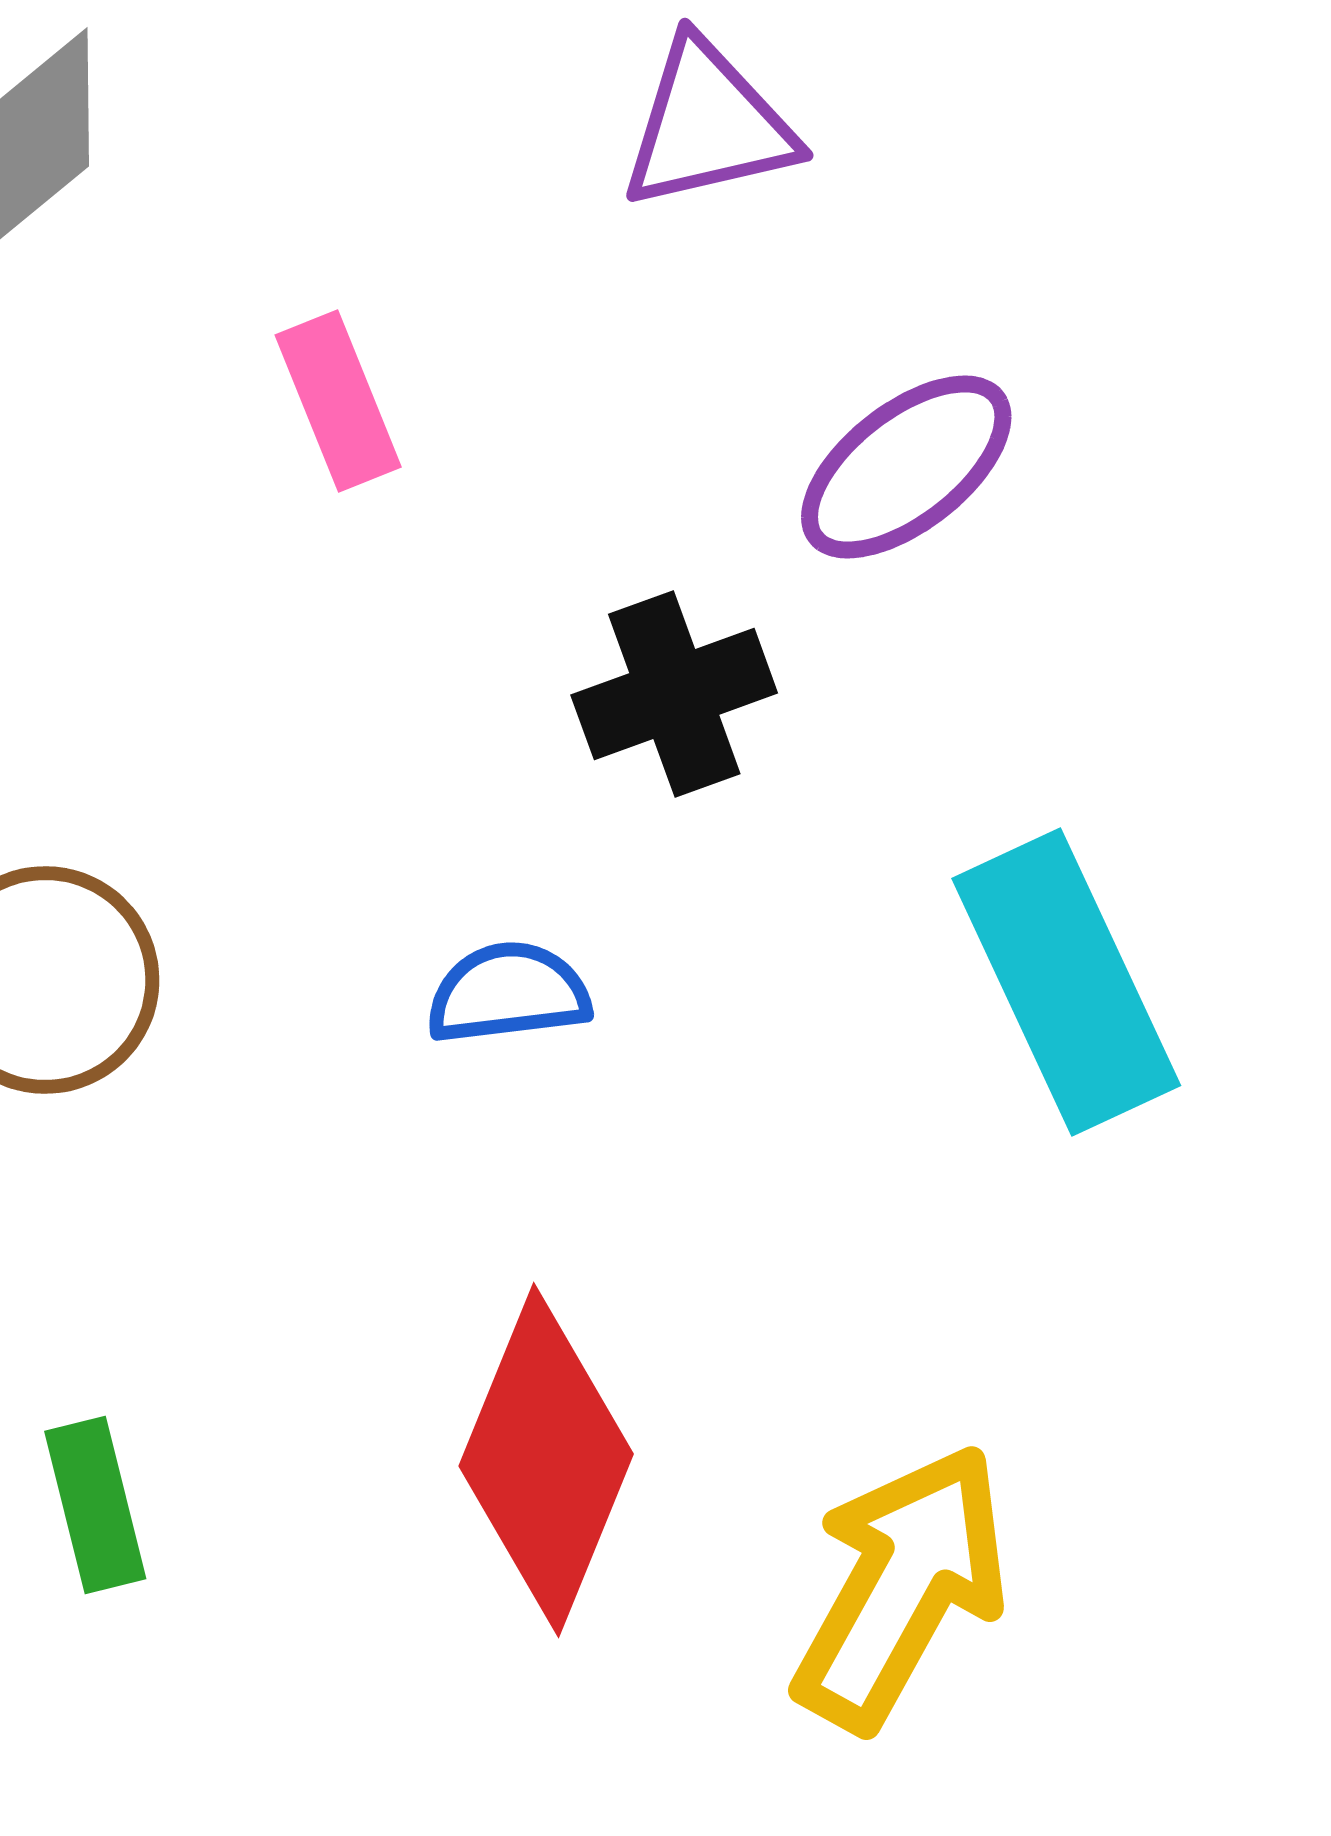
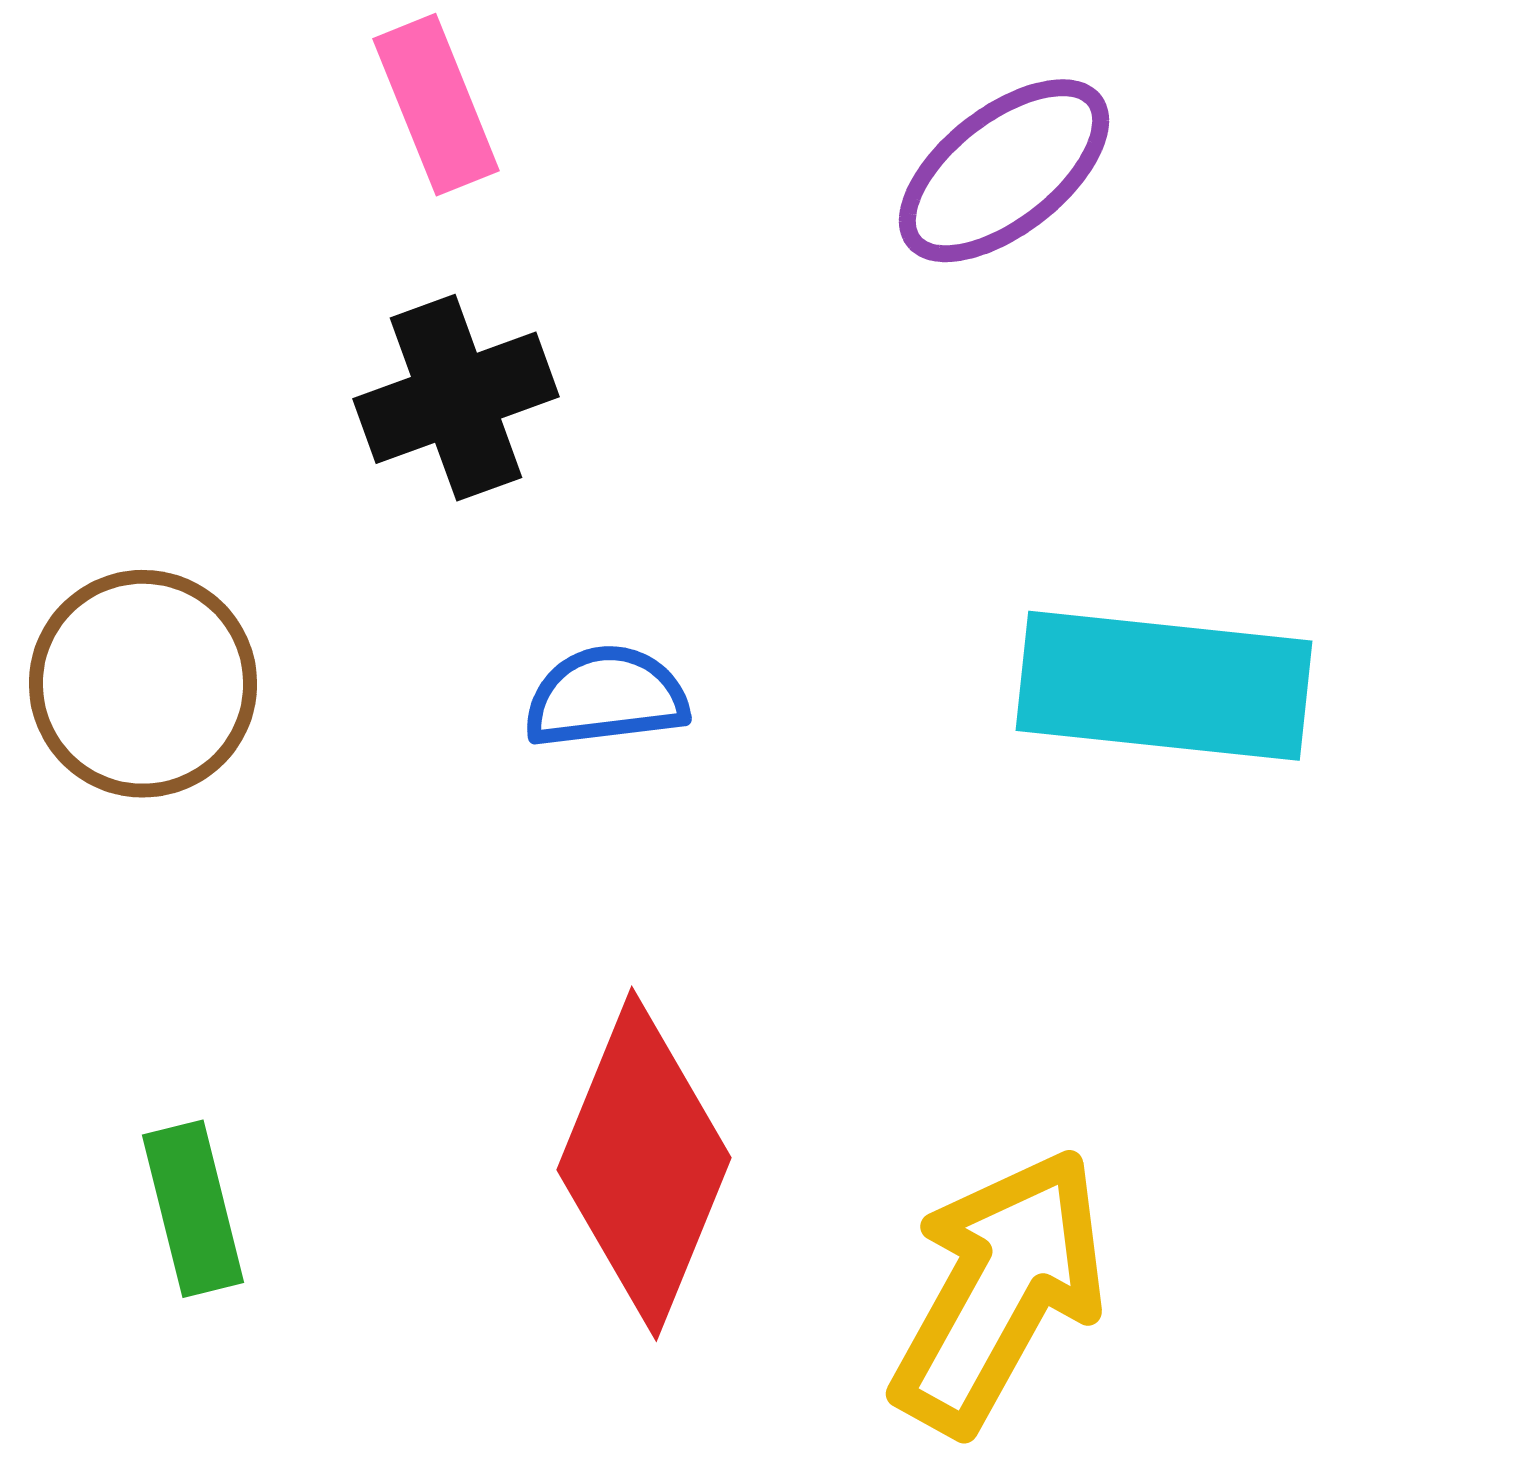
black cross: (674, 694) -> (456, 398), moved
cyan rectangle: (1066, 982) -> (1164, 686), turned -59

